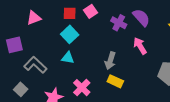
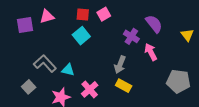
purple cross: (119, 23) -> (131, 36), moved
purple square: (14, 45) -> (25, 25), moved
cyan triangle: (68, 58) -> (68, 70), moved

